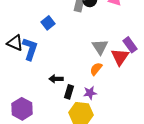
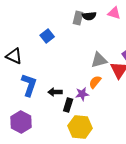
gray triangle: (100, 47) -> (99, 60), turned 48
blue L-shape: (30, 49) -> (29, 85), moved
purple star: (90, 93) -> (82, 94), moved

